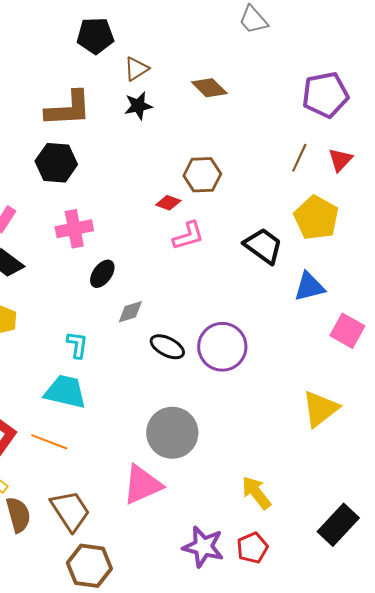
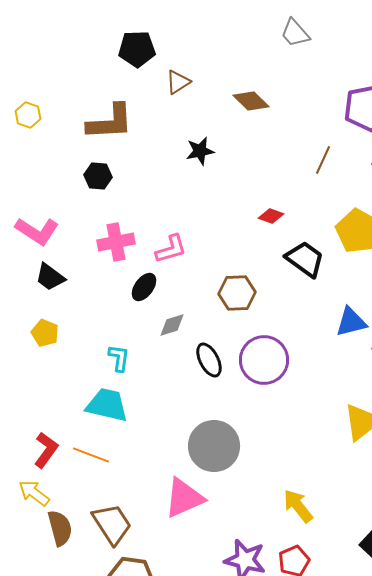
black star: (138, 106) -> (200, 151), moved
brown line: (299, 158) -> (323, 160), moved
black hexagon: (56, 163) -> (98, 176), size x0.7
brown hexagon: (202, 175) -> (237, 293), moved
red diamond: (168, 203) -> (271, 216), moved
pink L-shape: (188, 236) -> (171, 249), moved
blue triangle: (309, 287) -> (351, 322), moved
black ellipse: (167, 347) -> (209, 360), turned 36

